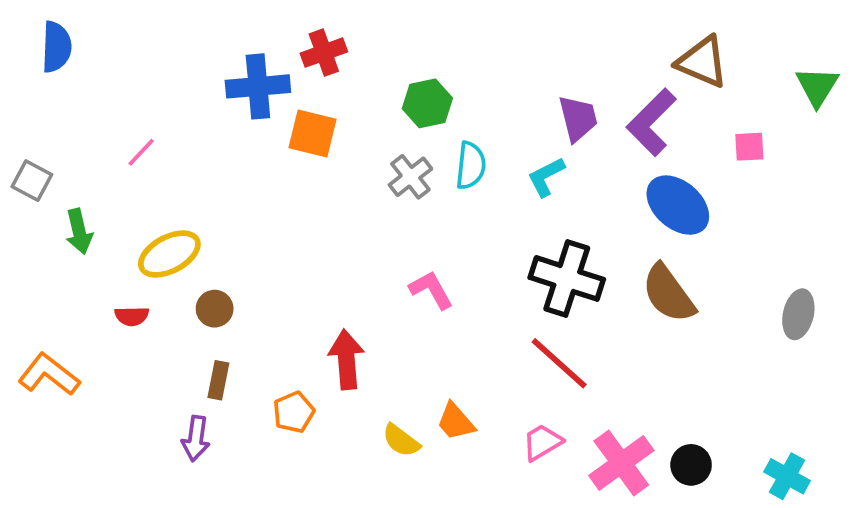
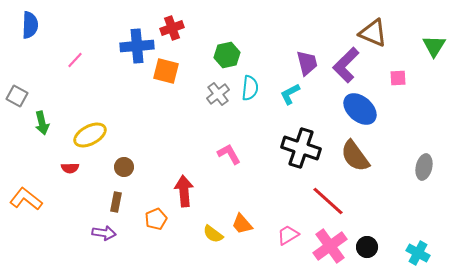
pink line: (141, 152) -> (75, 60), moved
brown circle: (215, 309) -> (124, 167), moved
red line: (559, 363) -> (328, 201), moved
purple arrow: (196, 439) -> (104, 233), turned -90

